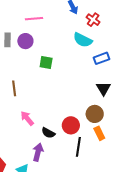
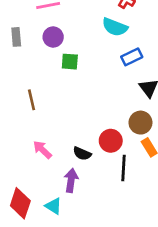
purple circle: (25, 41) -> (53, 37), moved
blue rectangle: (101, 58) -> (132, 57), moved
pink arrow: (27, 118) -> (42, 150), moved

